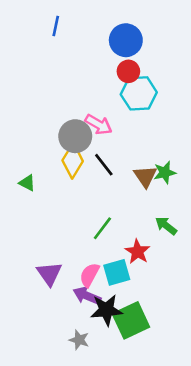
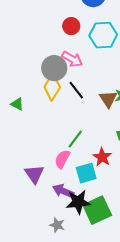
red circle: (128, 71) -> (71, 26), moved
pink semicircle: (89, 275) -> (62, 159), moved

